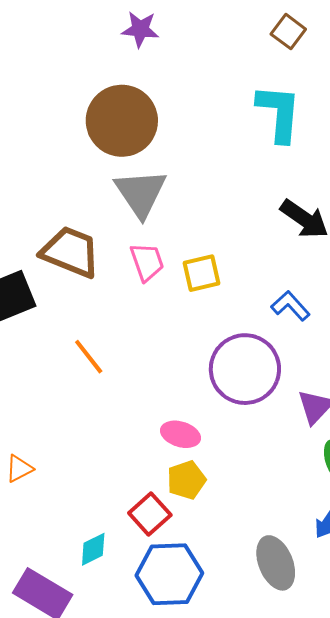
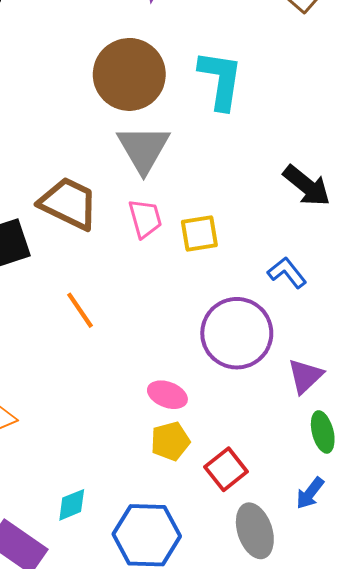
cyan L-shape: (279, 113) -> (221, 80), moved
red square: (150, 514) -> (226, 469), moved

